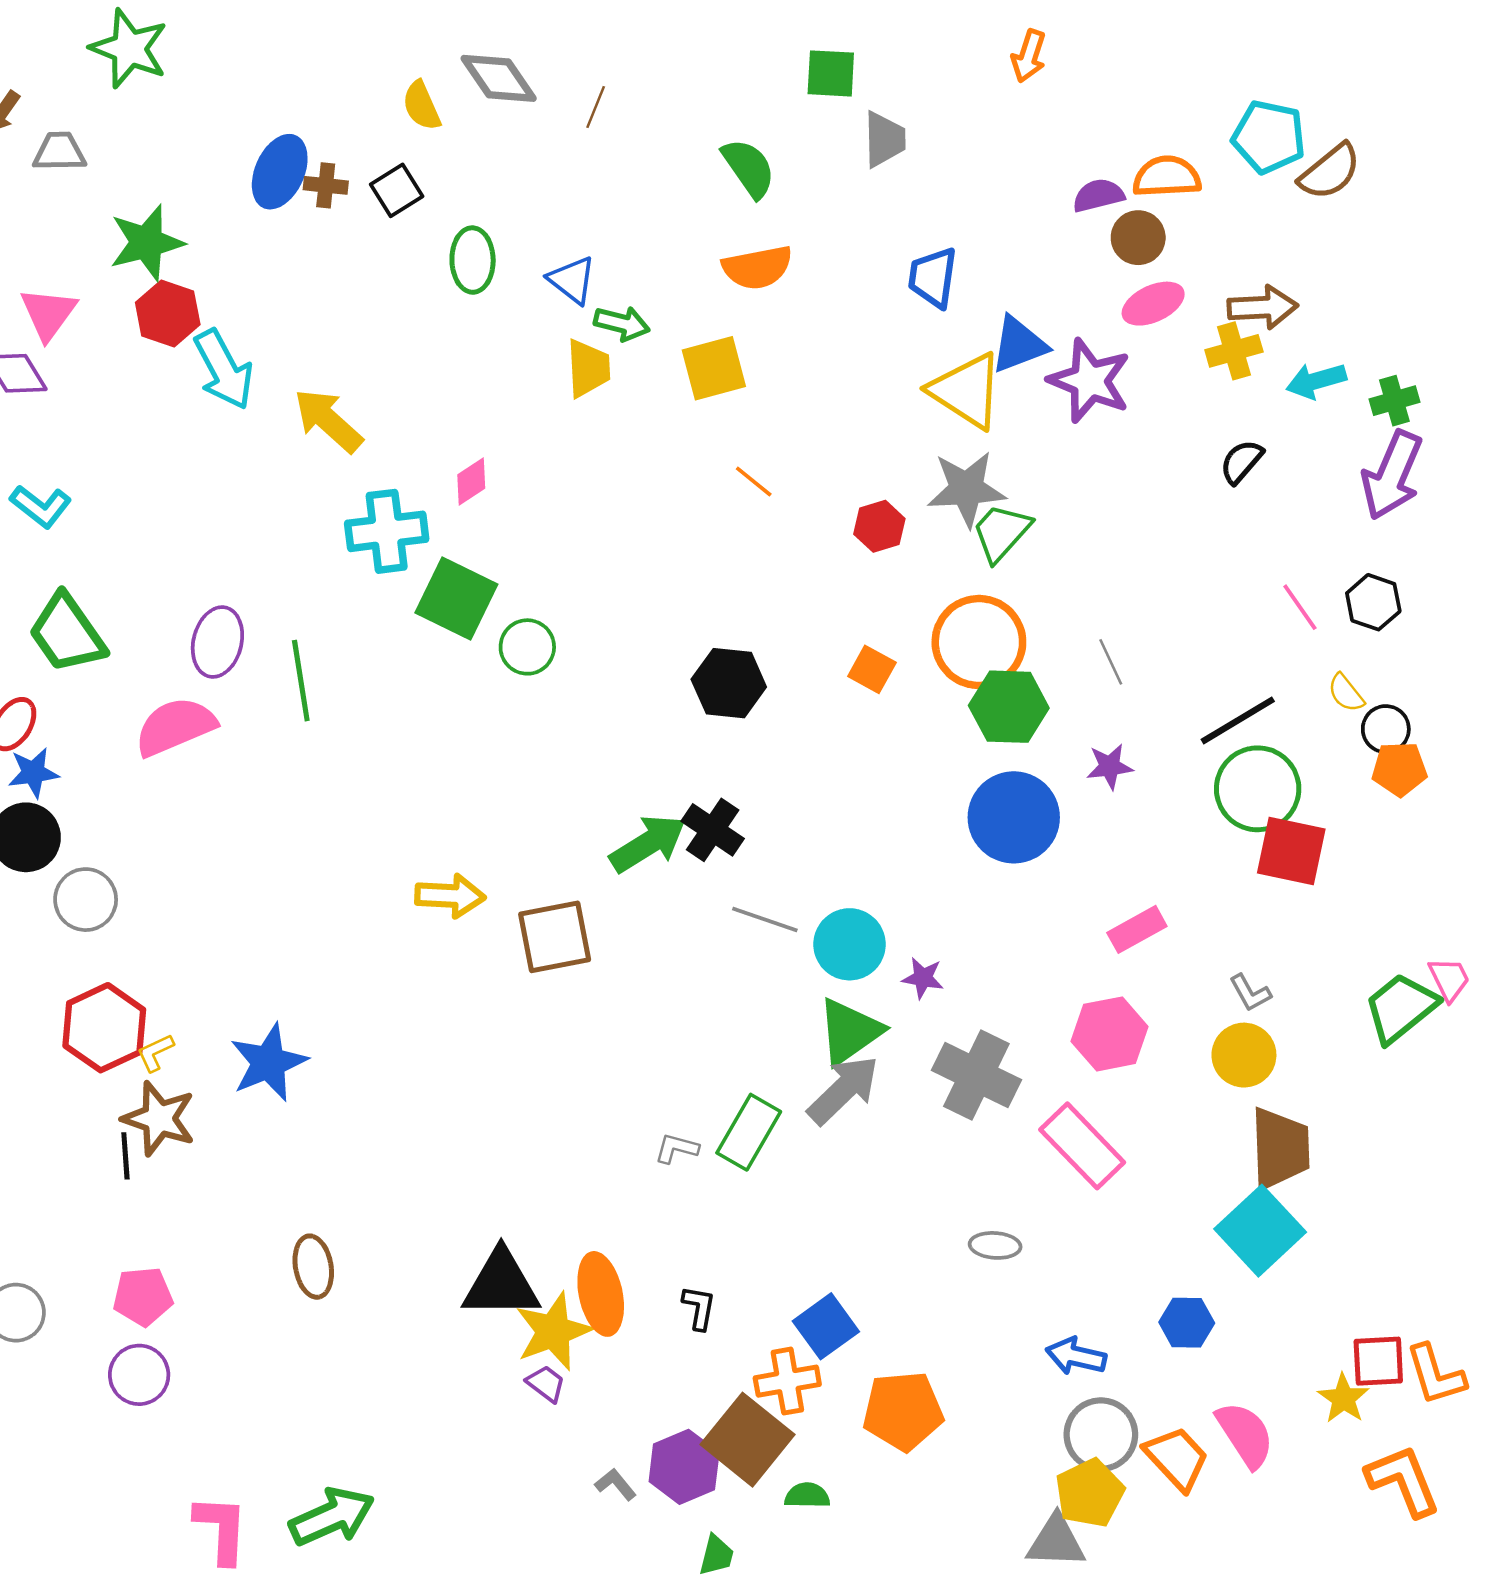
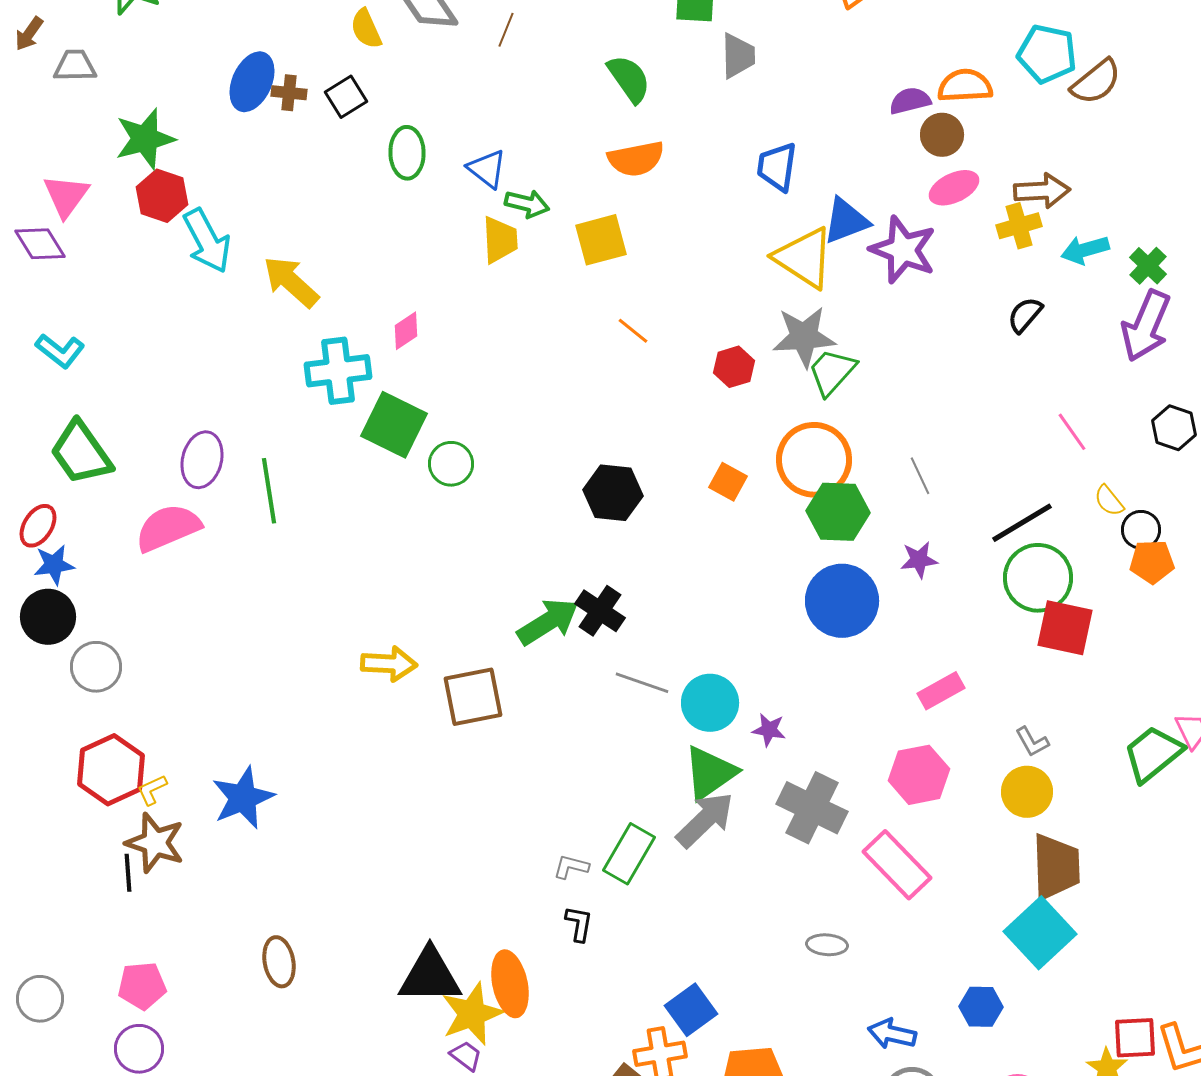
green cross: (1394, 401) -> (1148, 266), turned -30
black hexagon: (1373, 602) -> (1174, 428), moved
black L-shape: (699, 1308) -> (579, 924), moved

